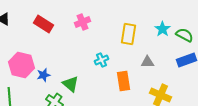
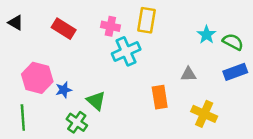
pink cross: (82, 22) -> (110, 26), turned 35
yellow rectangle: (128, 34) -> (146, 20), moved
cyan cross: (102, 60) -> (126, 51), moved, size x1.6

